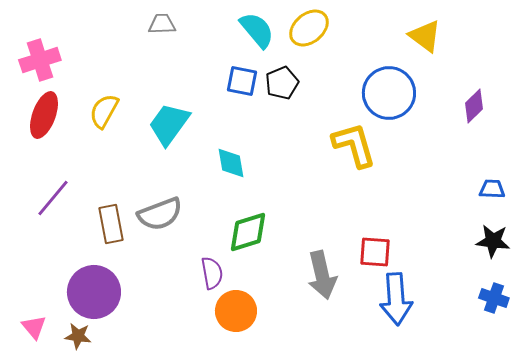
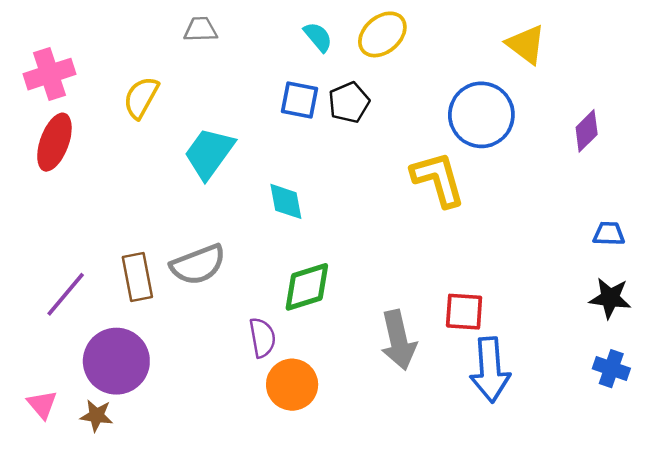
cyan semicircle: (257, 30) -> (318, 37), size x0.7
yellow semicircle: (104, 111) -> (141, 98), moved
purple line: (53, 198) -> (66, 294), moved

